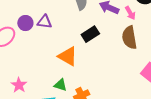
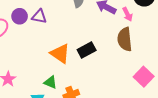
black rectangle: (90, 34) -> (87, 50), moved

